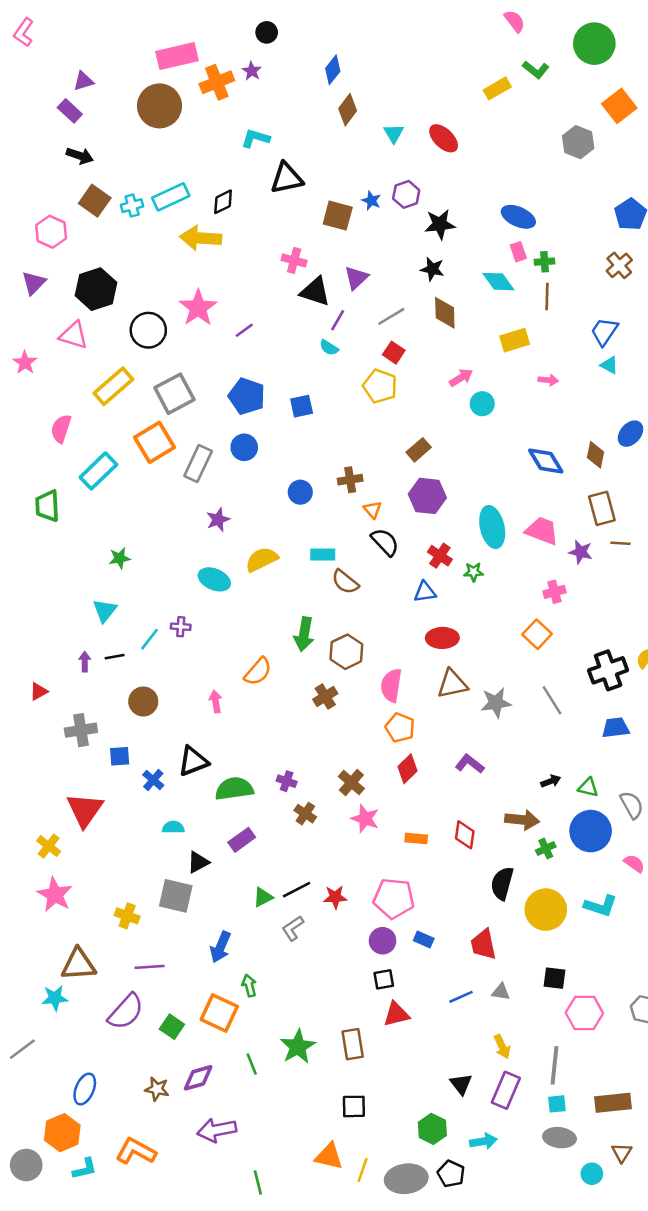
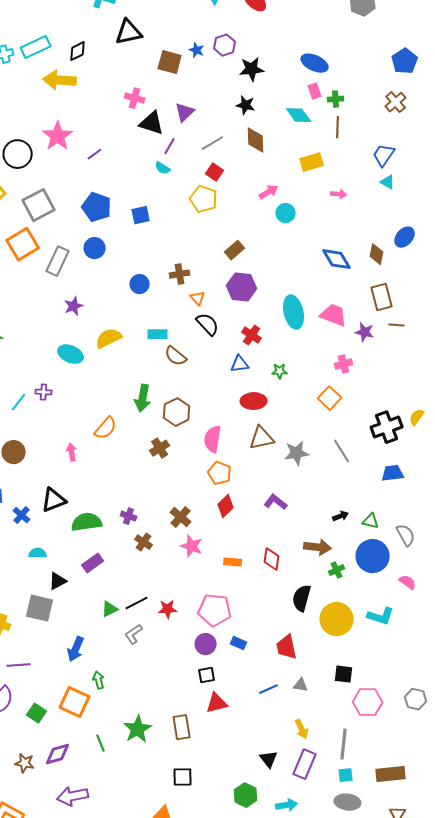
green star: (473, 572) -> (280, 371), moved

